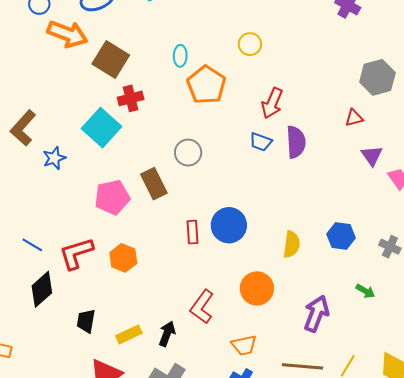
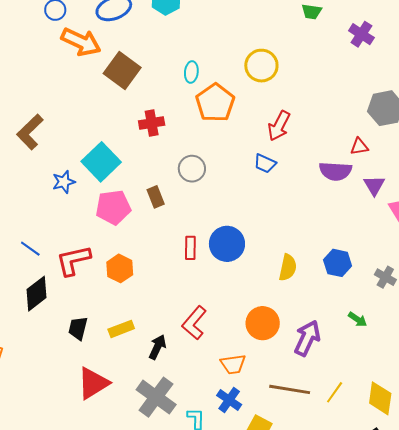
yellow circle: (250, 44) -> (261, 66), size x1.4
red cross: (131, 98) -> (152, 123), moved
cyan square: (101, 128) -> (101, 162), moved
purple semicircle: (296, 142) -> (335, 171), moved, turned 92
blue star: (54, 158) -> (64, 182), moved
brown rectangle: (154, 184) -> (156, 197), size x0.7
orange circle: (257, 288) -> (263, 323), moved
yellow rectangle: (129, 334) -> (121, 329), moved

